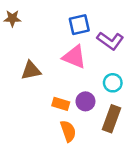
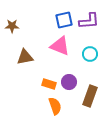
brown star: (12, 18) -> (12, 26), moved
purple L-shape: (110, 41) -> (89, 21), moved, turned -40
cyan circle: (113, 83) -> (90, 54), moved

